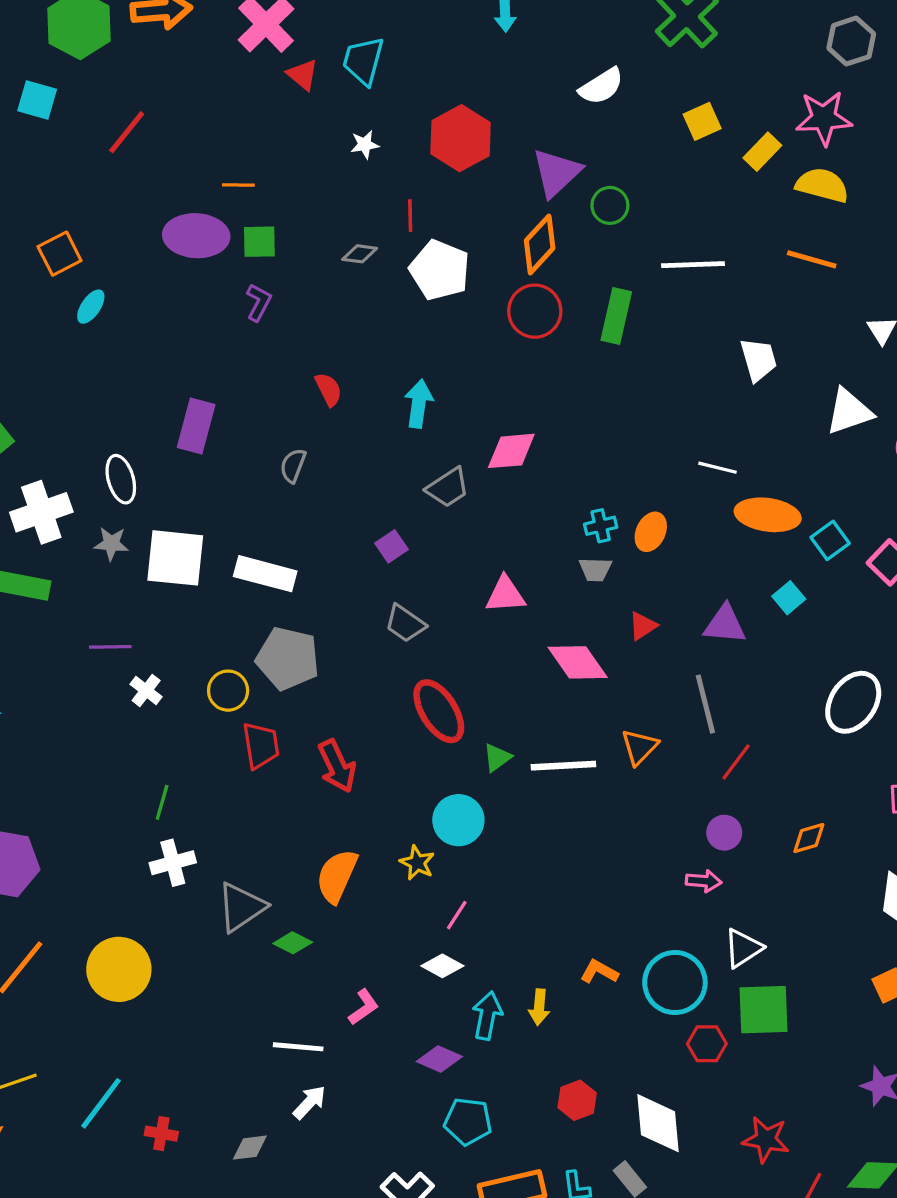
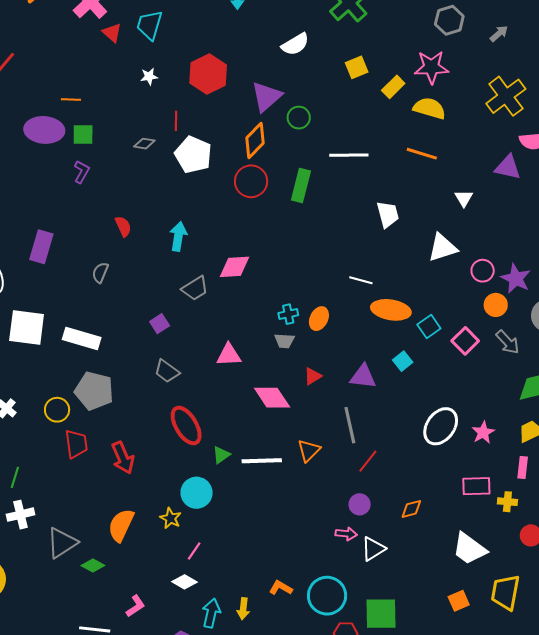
white triangle: (743, 948) -> (373, 549), moved

